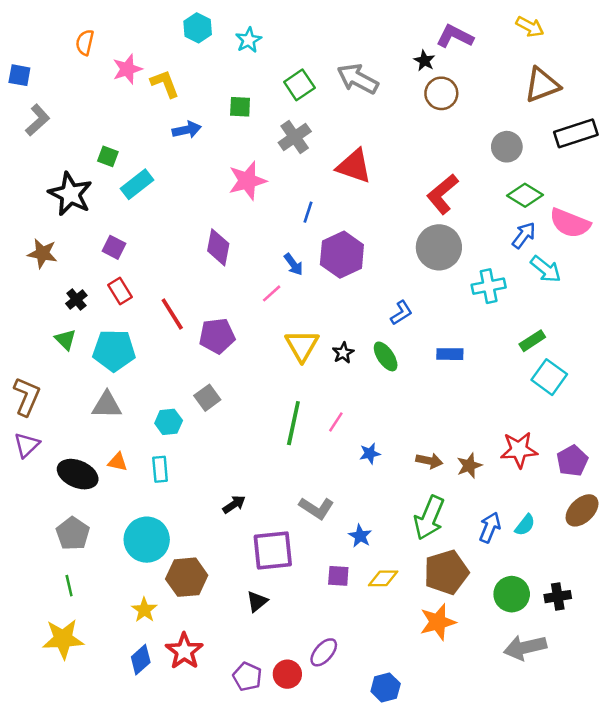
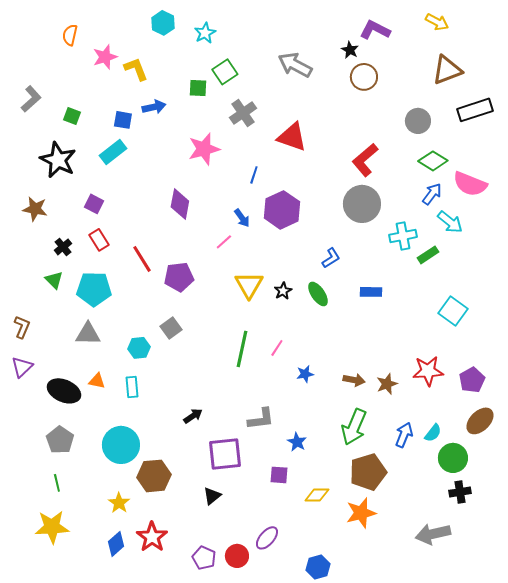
blue square: (19, 75) -> (123, 120), moved
green square: (299, 85) -> (225, 72), moved
green square: (108, 156) -> (72, 116), moved
green rectangle: (532, 341) -> (428, 255), moved
brown L-shape: (27, 396) -> (22, 327), size x0.7
gray L-shape: (316, 508) -> (261, 419), turned -40
yellow diamond: (383, 578) -> (317, 495), moved
green circle: (512, 594) -> (453, 458), moved

